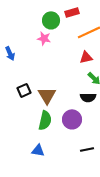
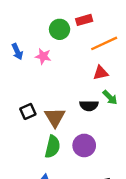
pink star: (44, 38) -> (43, 56), moved
blue arrow: (10, 53) -> (17, 52), moved
black semicircle: (88, 97) -> (89, 106), moved

